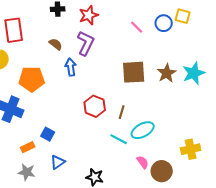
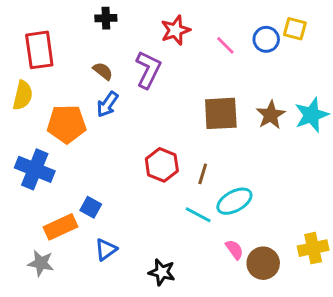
red star: (89, 15) -> (175, 30), moved
blue arrow: (71, 67) -> (107, 104), moved, turned -138
orange rectangle: (28, 147) -> (60, 227), size x1.5
yellow cross: (191, 149) -> (313, 248), moved
gray star: (27, 172) -> (41, 263), moved

